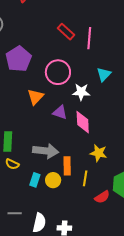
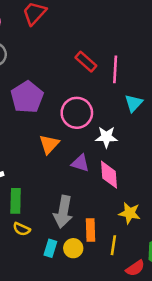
cyan triangle: (104, 74) -> (134, 103), moved
gray arrow: (46, 151) -> (63, 212), turned 95

